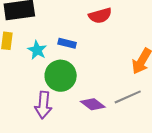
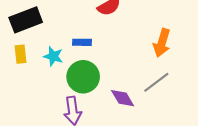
purple diamond: (93, 104) -> (123, 98), turned 35

